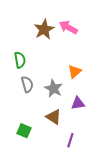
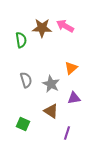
brown star: (44, 29) -> (42, 28), turned 30
green semicircle: (20, 60) -> (21, 40), moved

